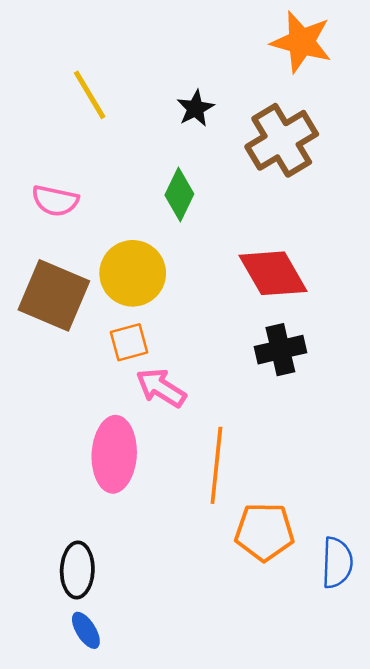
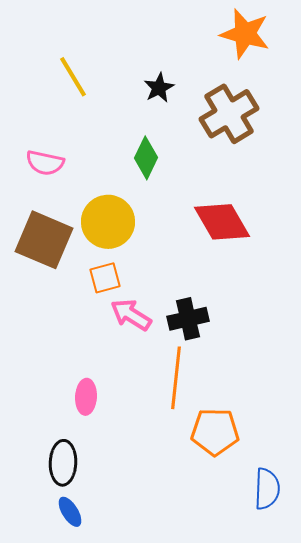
black cross: (280, 350) -> (188, 319), moved
pink ellipse: (114, 454) -> (86, 397), moved, size x0.6
blue semicircle: (337, 563) -> (267, 489), moved

